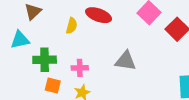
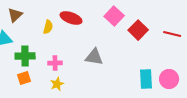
orange square: (53, 86) -> (24, 78), moved, turned -32

